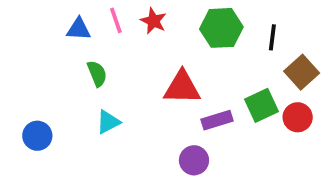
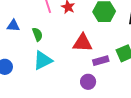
blue triangle: (79, 29) -> (13, 26), moved
cyan triangle: (108, 122) -> (43, 60), size x1.5

